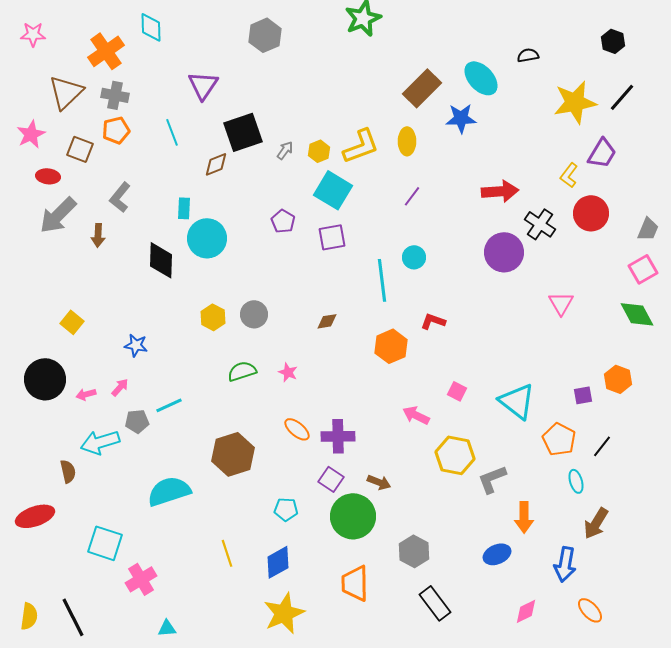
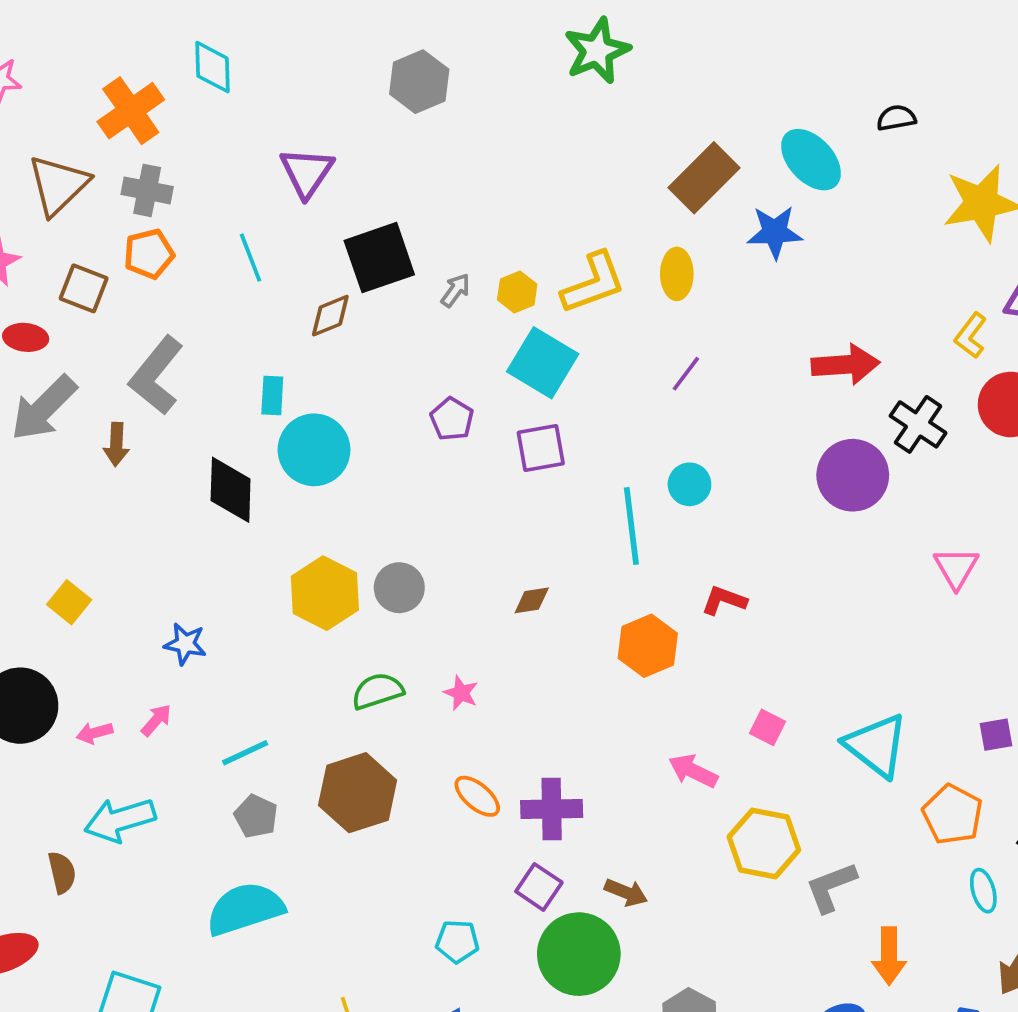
gray L-shape: (120, 197) -> (156, 375), size x1.4
yellow hexagon: (213, 317) -> (325, 593), size x1.5
gray pentagon: (137, 421) -> (256, 816), moved, turned 30
brown hexagon: (233, 454) -> (358, 793), moved

